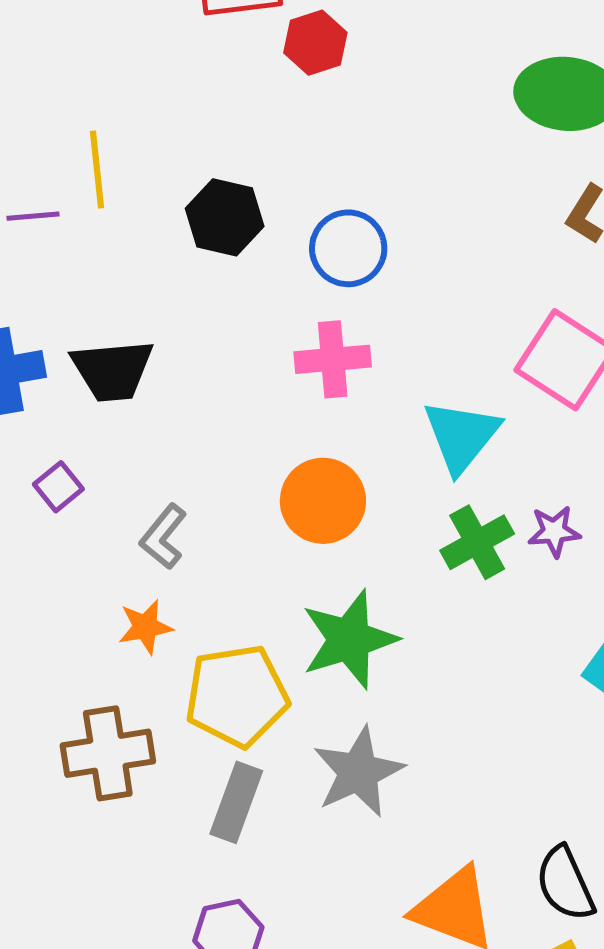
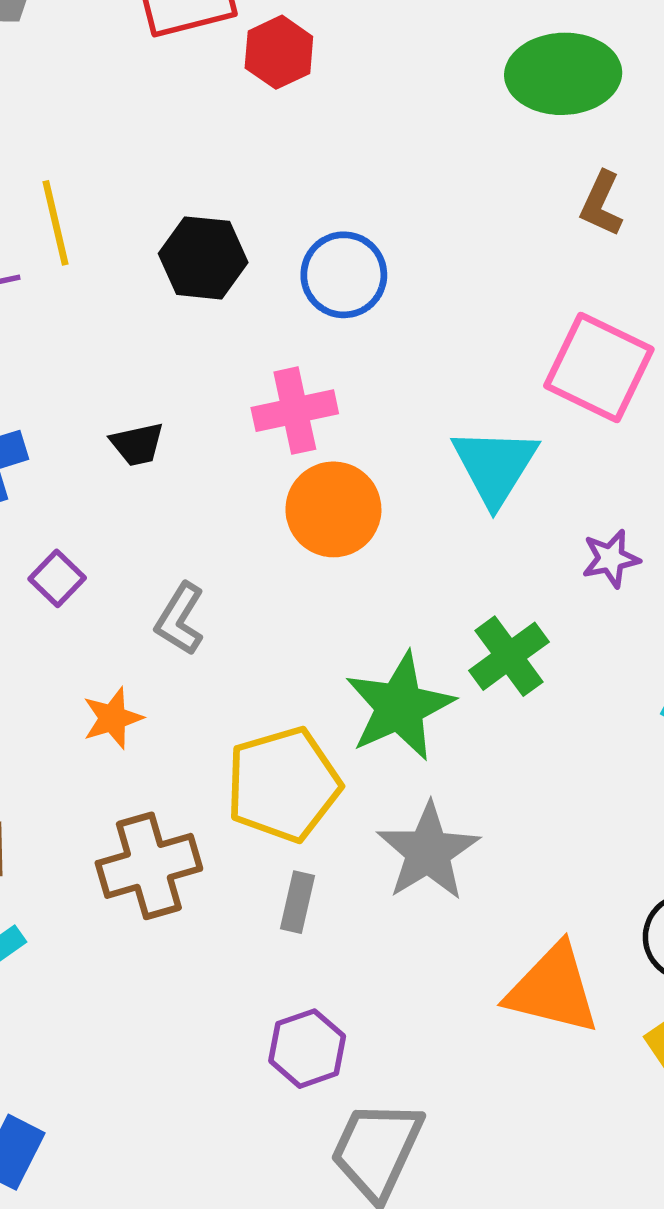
pink cross: (333, 359) -> (295, 411), moved
black trapezoid: (112, 370) -> (137, 444), moved, size x0.6
orange circle: (323, 501) -> (333, 509), moved
green cross: (477, 542) -> (509, 656), moved
orange star: (145, 627) -> (113, 718), moved
gray rectangle: (236, 802) -> (298, 902), size x0.7

